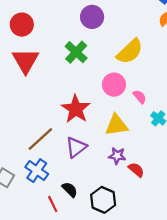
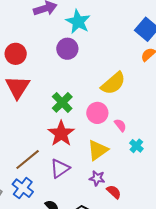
purple circle: (92, 17) -> (67, 49), moved
green cross: (76, 52) -> (62, 102), moved
yellow triangle: (116, 125) -> (98, 150), turned -30

